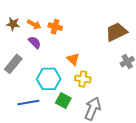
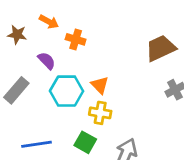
orange arrow: (34, 24) -> (49, 22), moved
cyan hexagon: (49, 79) -> (66, 91), moved
yellow cross: (83, 79) -> (100, 113), moved

